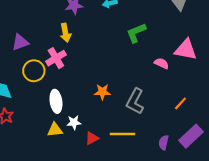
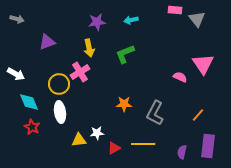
green L-shape: (136, 33) -> (125, 54), moved
purple triangle: (20, 42) -> (47, 42), moved
pink triangle: (186, 50) -> (203, 64), turned 45
white ellipse: (56, 101) -> (60, 112), moved
purple rectangle: (191, 136) -> (208, 146), turned -40

